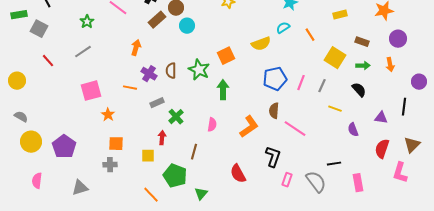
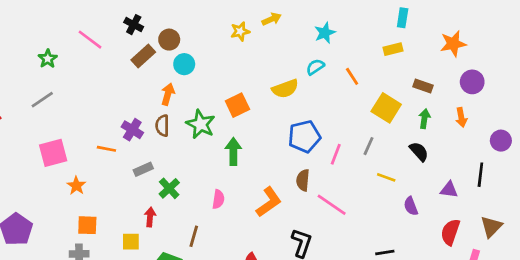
orange arrow: (136, 48) -> (168, 94), moved
green arrow: (363, 66) -> (424, 119), turned -80
pink line: (301, 83) -> (336, 154), moved

